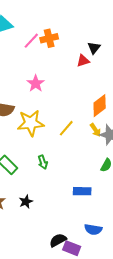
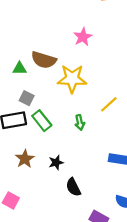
yellow line: (66, 128) -> (109, 104), moved
black semicircle: (58, 240) -> (73, 187), moved, turned -96

